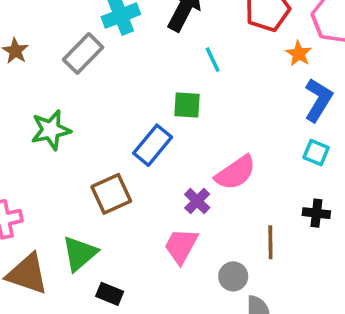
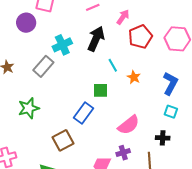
orange star: (299, 54) -> (134, 77), moved
purple cross: (197, 201) -> (123, 153), moved, turned 32
black cross: (316, 213) -> (163, 138), moved

